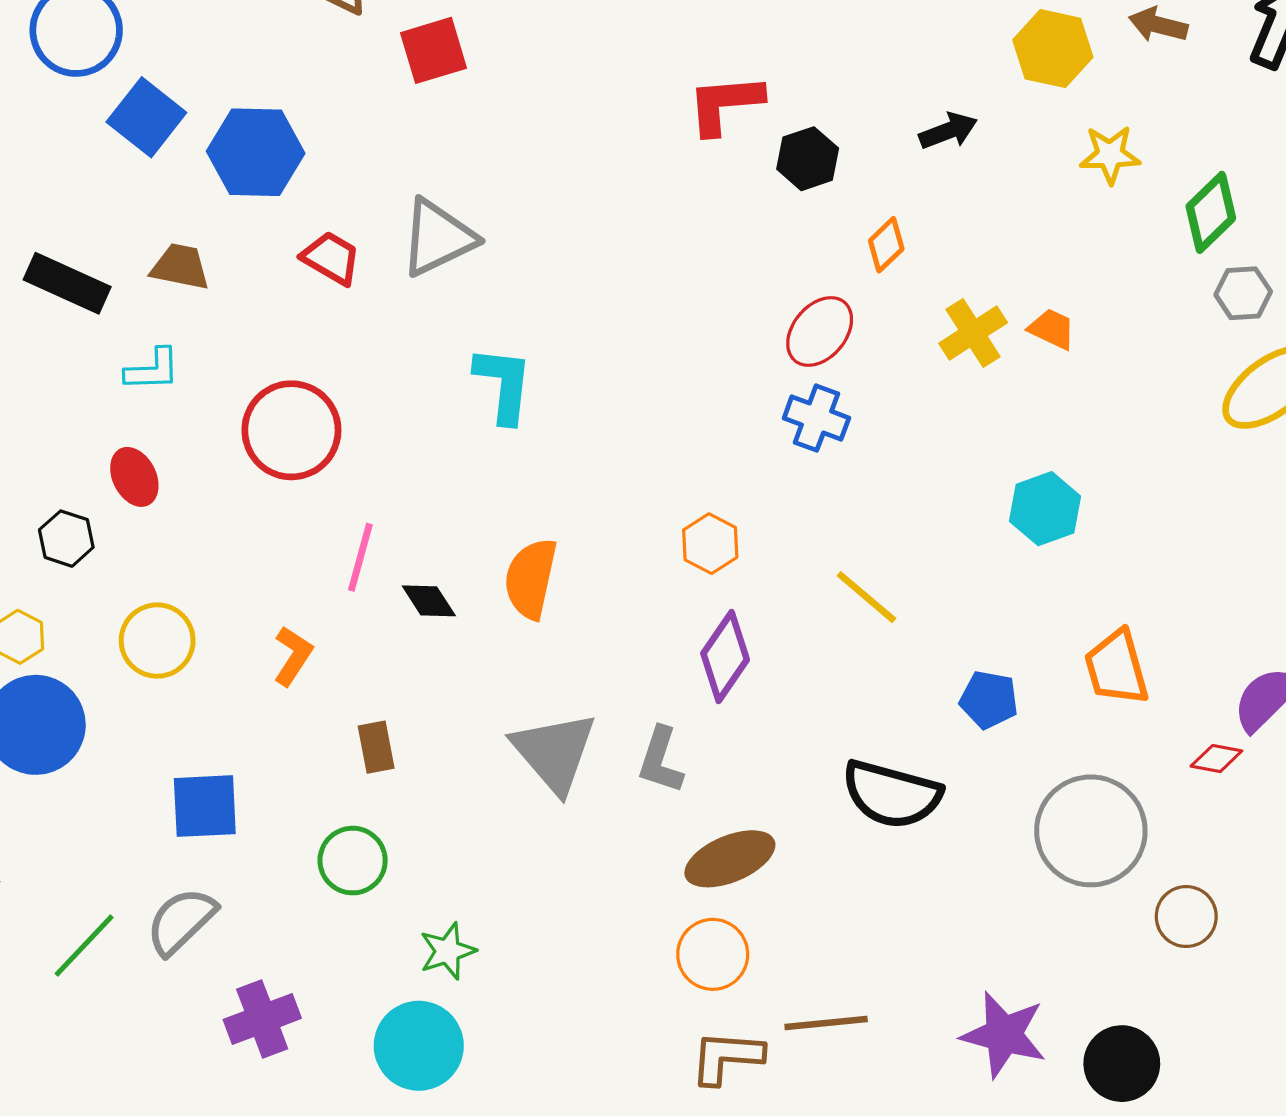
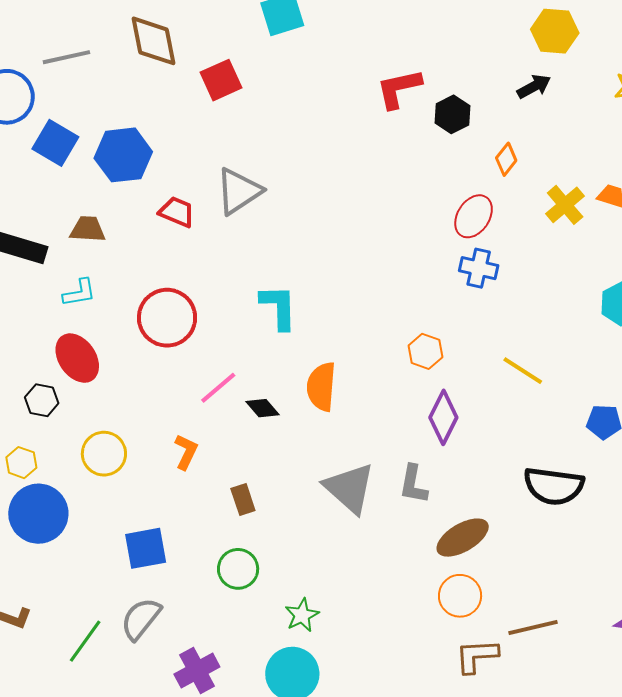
yellow hexagon: (1053, 49) -> (555, 31), moved
cyan L-shape: (504, 384) -> (279, 307), moved
red ellipse: (134, 477) -> (77, 358), size x1.4
pink line: (360, 557) -> (218, 388), turned 42

